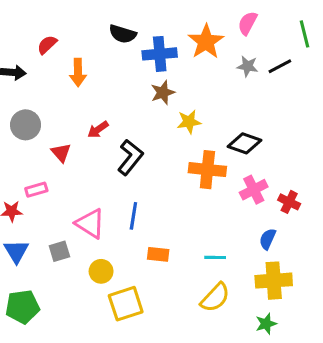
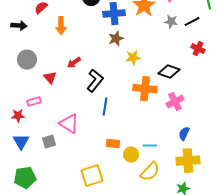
red cross: (289, 202) -> (198, 49), moved
blue line: (133, 216) -> (105, 107), moved
yellow circle: (101, 271) -> (131, 155), moved

